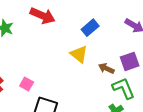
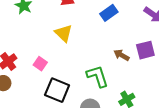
yellow triangle: (79, 54) -> (64, 33), moved
green L-shape: (124, 88) -> (97, 76), moved

